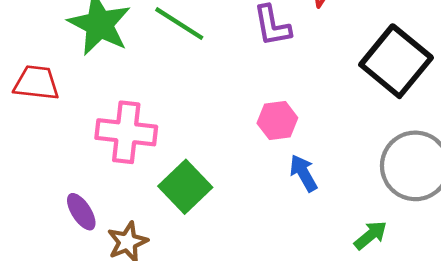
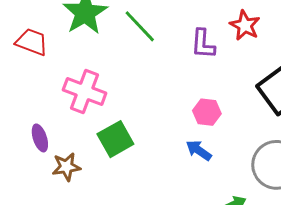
pink hexagon: (277, 121) -> (207, 112), moved
blue arrow: (303, 173) -> (199, 150), turned -40

